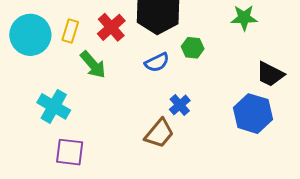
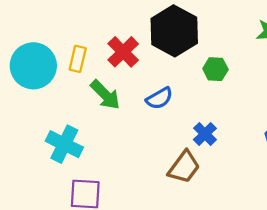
blue semicircle: (157, 62) -> (159, 98), moved

